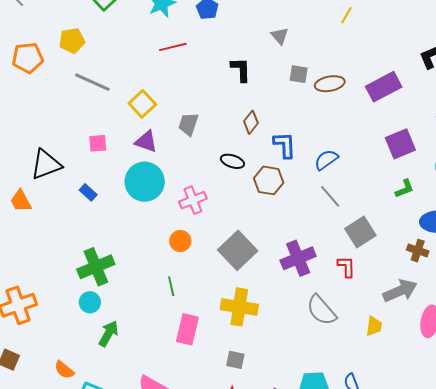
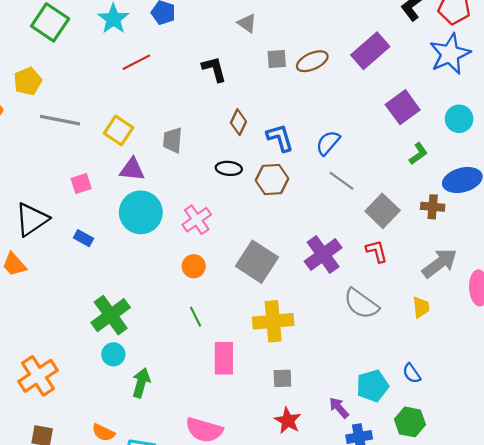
brown cross: (418, 251) -> (433, 207), moved

